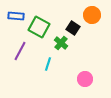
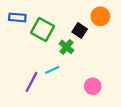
purple line: (20, 51) -> (32, 82), moved
cyan line: (48, 64) -> (52, 70), turned 48

